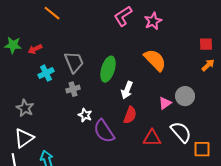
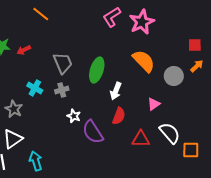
pink star: (153, 21) -> (142, 22), size x1.4
cyan cross: (46, 73) -> (35, 88), moved, turned -35
gray circle: (185, 96) -> (174, 76), moved

